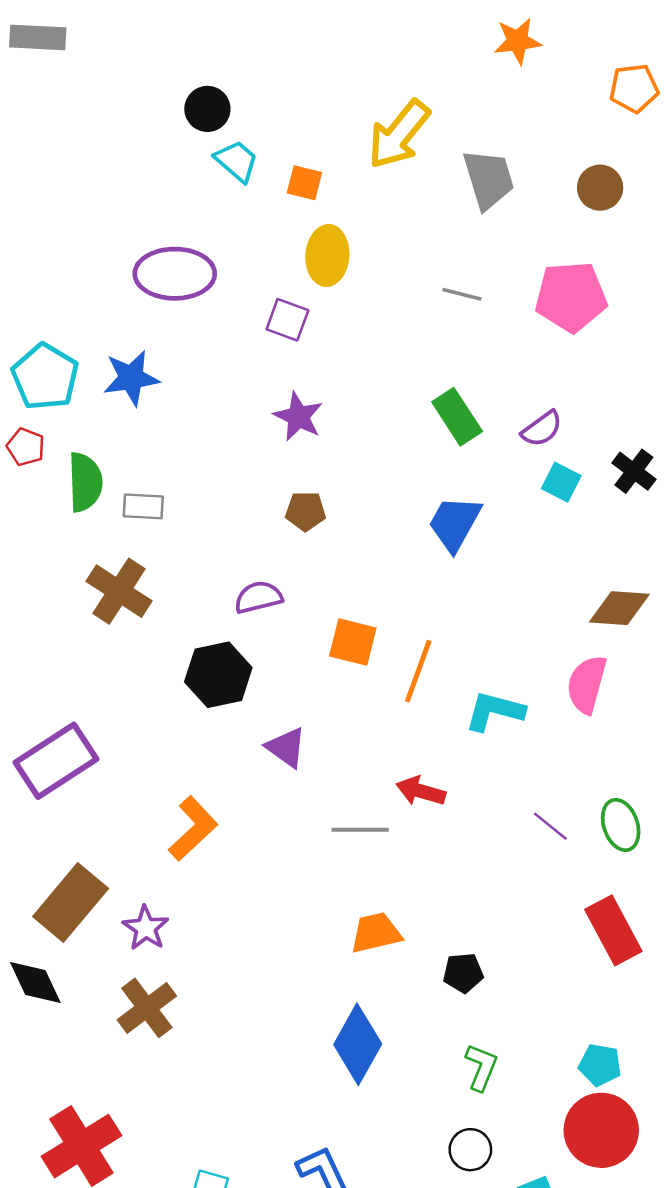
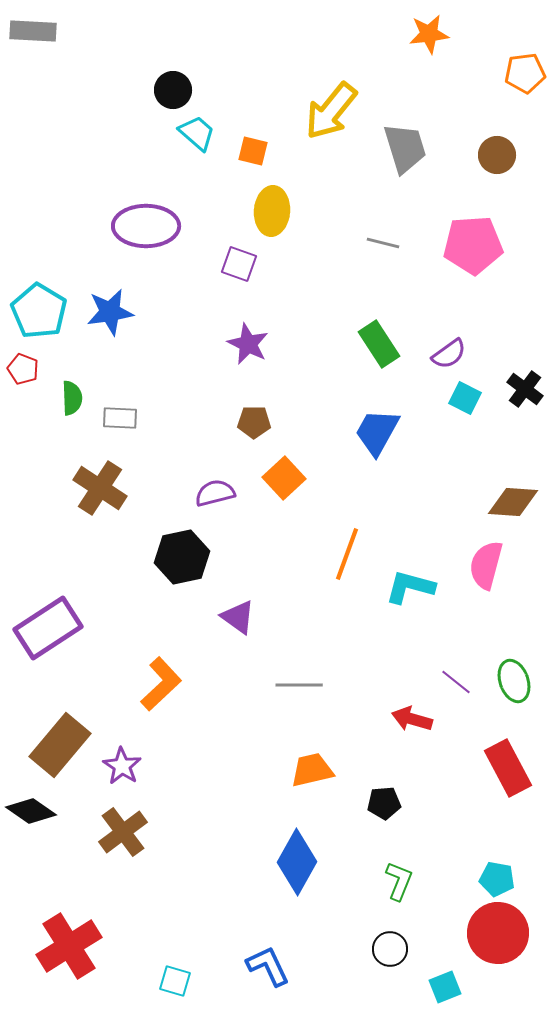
green semicircle: (85, 482) -> (72, 398), size x0.7
orange square: (353, 642) -> (284, 478), moved, turned 33
red arrow: (421, 791) -> (412, 719), moved
black diamond: (35, 982) -> (31, 811), turned -30

